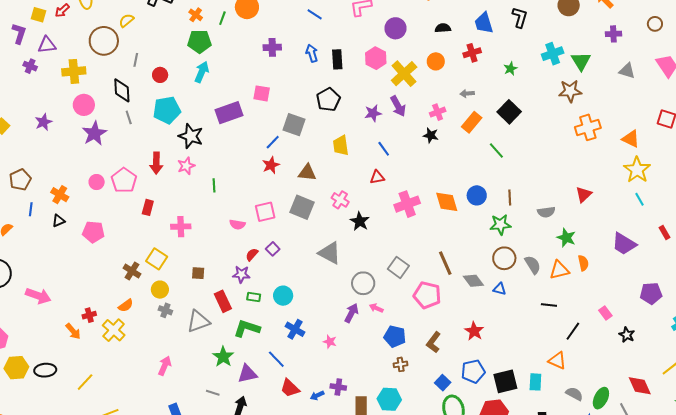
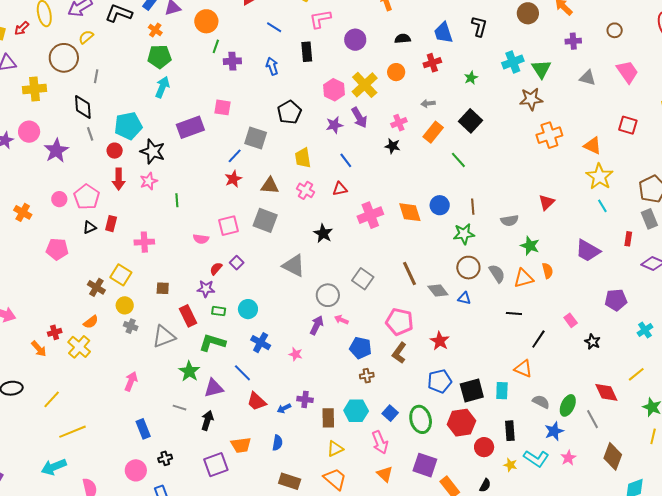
green line: (222, 18) -> (216, 46), moved
pink hexagon: (376, 58) -> (334, 90), moved
black rectangle: (337, 59) -> (307, 52), moved
red circle: (160, 75) -> (115, 151), moved
pink circle: (84, 105) -> (29, 132), moved
pink cross: (340, 200) -> (305, 190), moved
black triangle: (59, 221) -> (90, 227), moved
red rectangle: (665, 233) -> (628, 239), turned 40
pink pentagon: (427, 295) -> (399, 322), moved
blue square: (443, 383) -> (390, 413), moved

